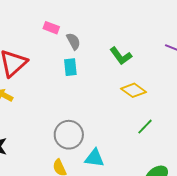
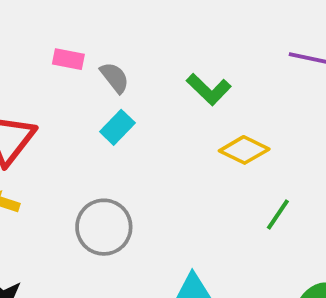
cyan rectangle: (70, 67) -> (117, 127), turned 60
gray circle: (69, 135) -> (104, 227), moved

